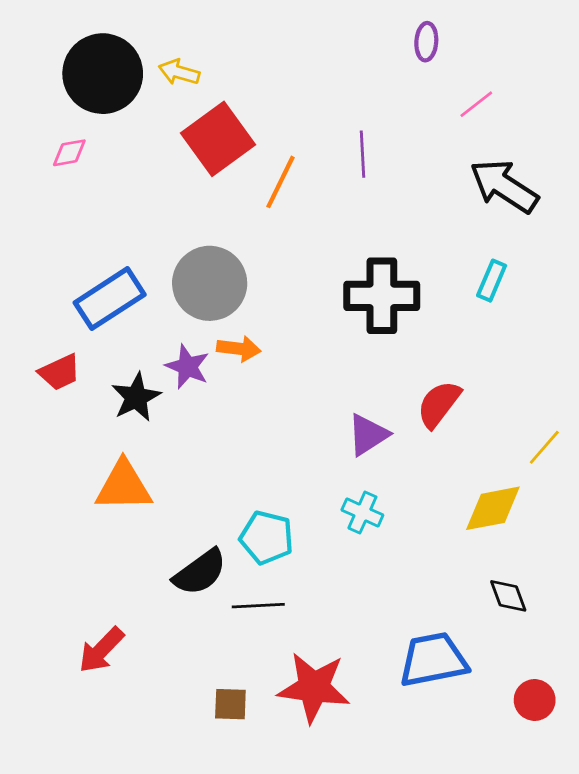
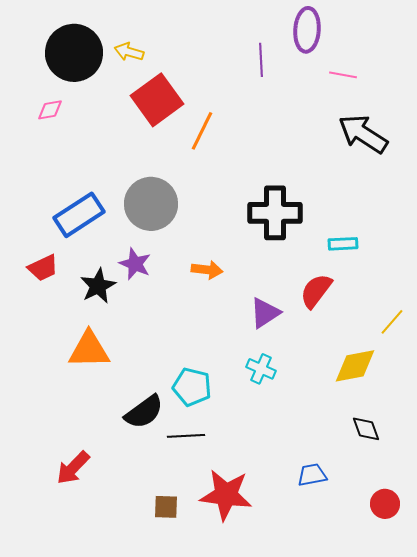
purple ellipse: (426, 42) -> (307, 30), size x1.6
pink line: (476, 104) -> (343, 75), turned 48
purple line: (362, 154) -> (261, 60), moved
cyan rectangle: (492, 281) -> (343, 244), moved, turned 64
orange arrow: (239, 349) -> (207, 270), moved
blue trapezoid: (433, 660) -> (312, 475), size x0.6

